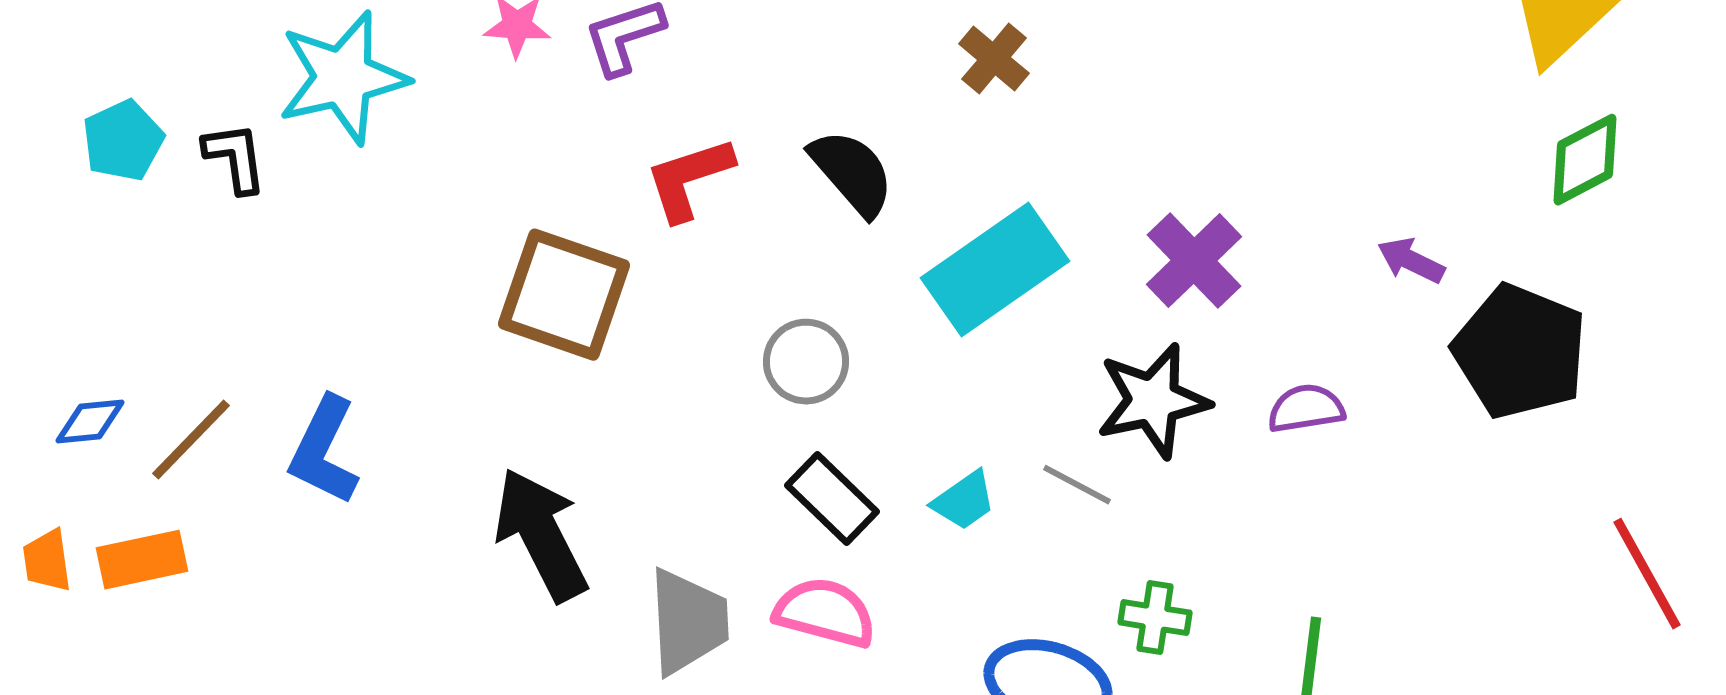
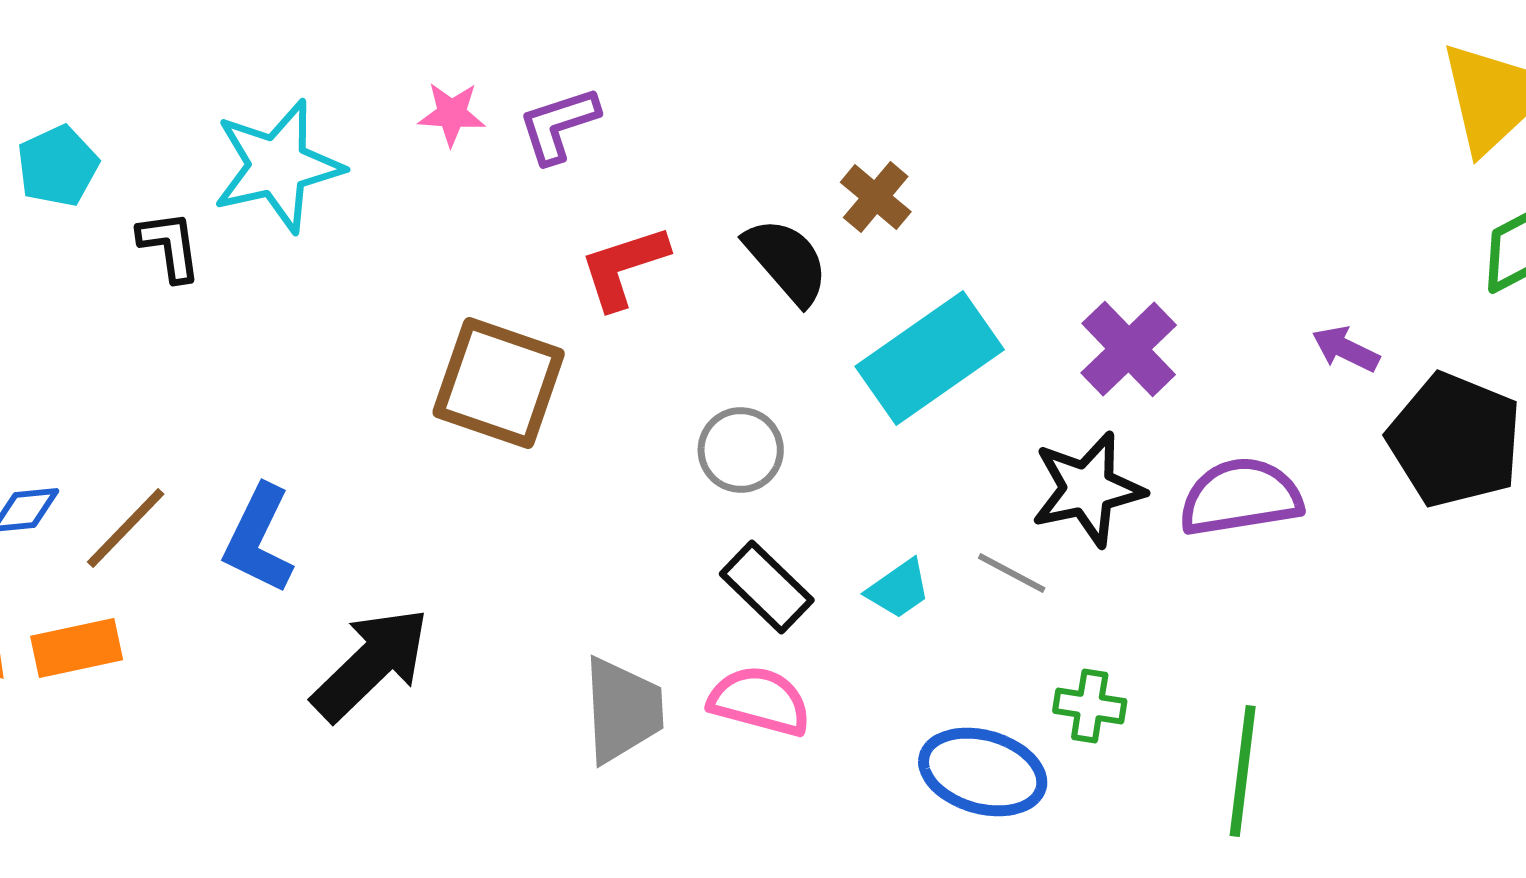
brown cross: (994, 59) -> (876, 197), moved
cyan pentagon: (123, 141) -> (58, 166), moved
purple semicircle: (1306, 409) -> (1241, 497), size x1.6
black arrow: (541, 535) -> (371, 664), moved, turned 73

